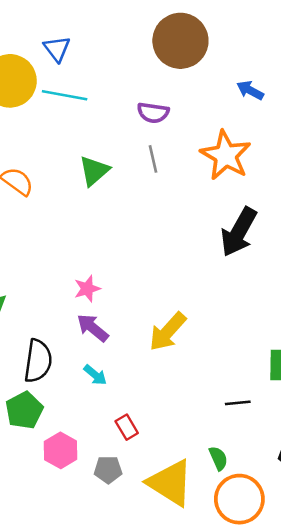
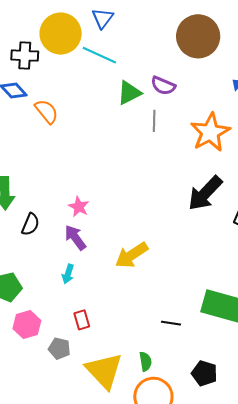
green triangle: (94, 171) -> (129, 93), moved
pink star: (87, 289) -> (79, 207), turned 30
black semicircle: (38, 361) -> (30, 224), moved, size x0.7
cyan arrow: (95, 375) -> (68, 274), turned 54

